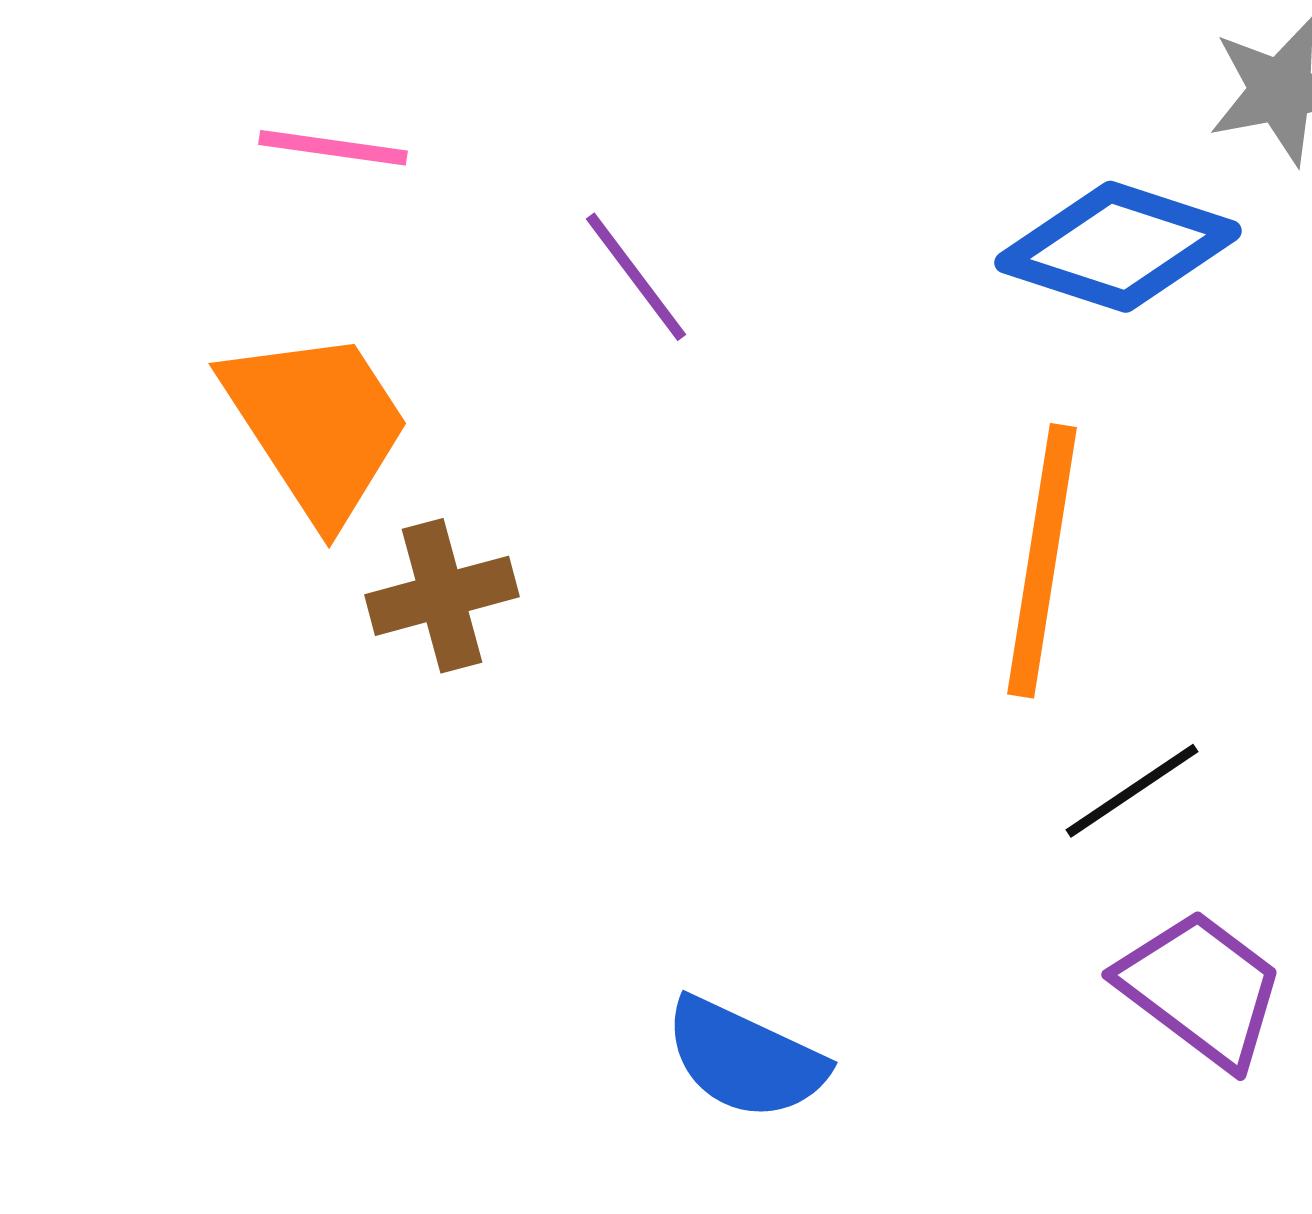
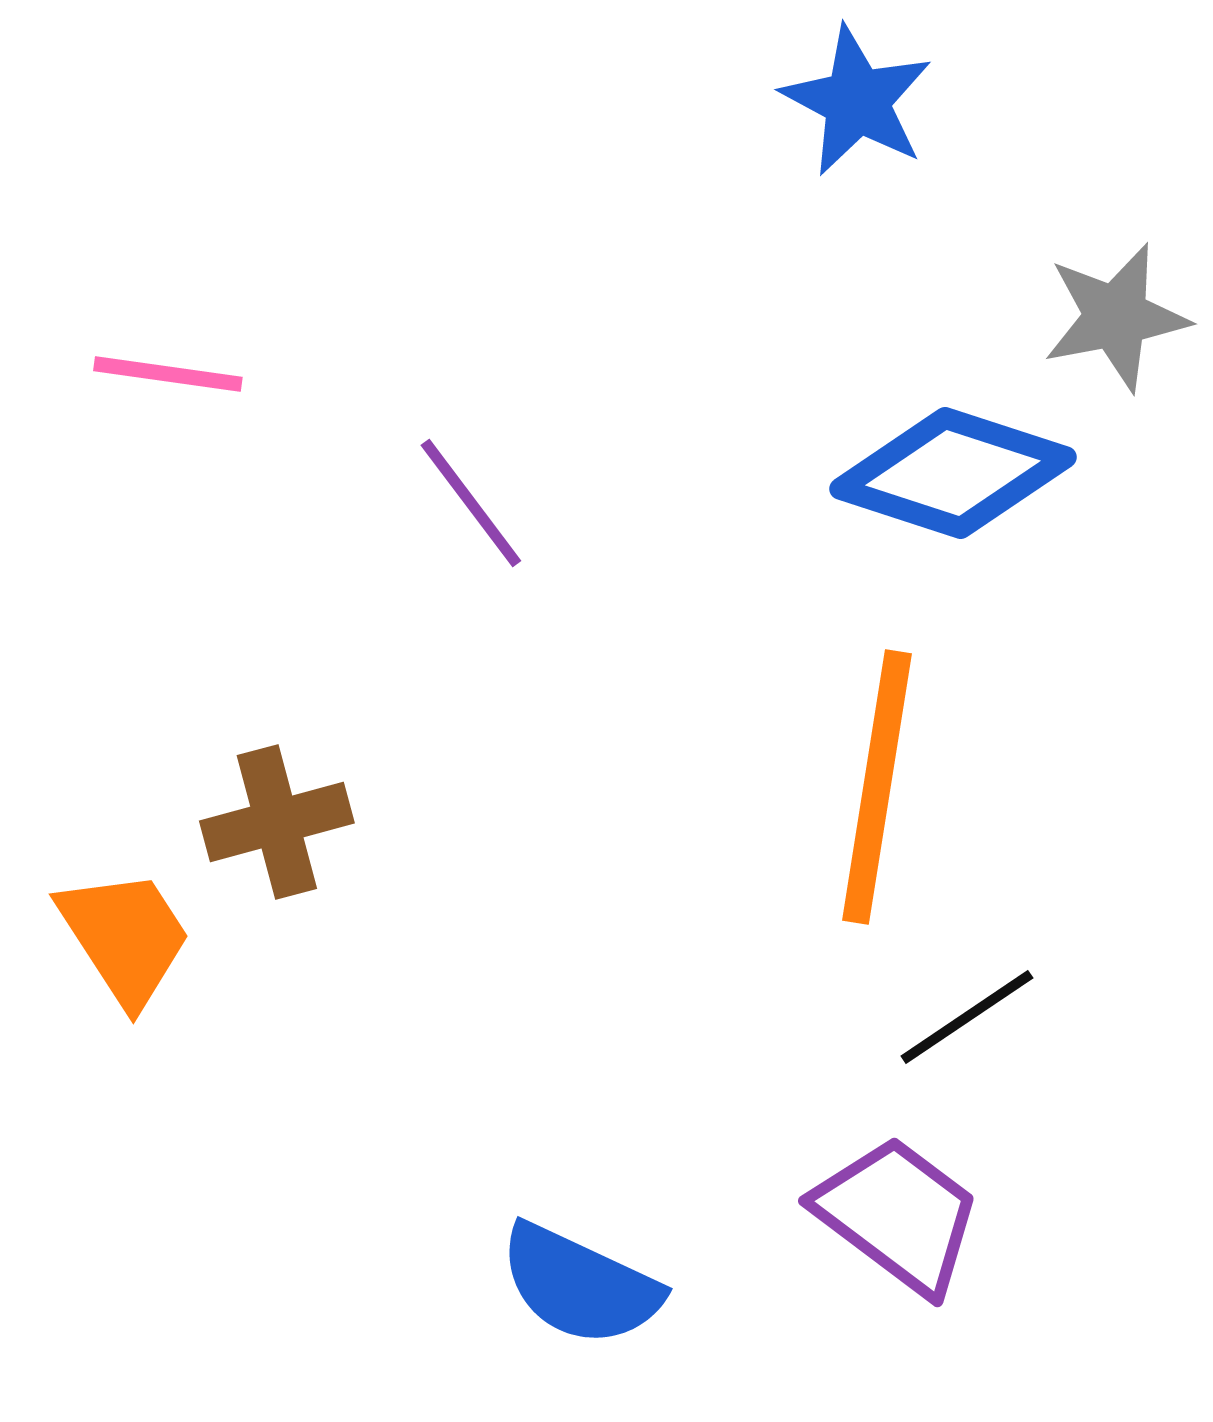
orange trapezoid: (317, 425) -> (125, 937), moved, size x0.7
purple trapezoid: (1201, 989) -> (898, 1215), moved

